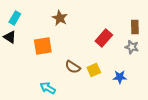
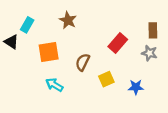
cyan rectangle: (15, 18) -> (27, 25), moved
brown semicircle: (73, 67) -> (83, 62), moved, turned 84
cyan arrow: (48, 88) -> (54, 85), moved

